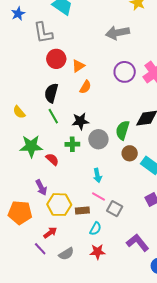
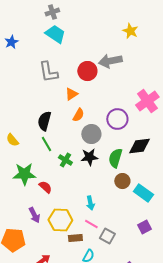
gray L-shape: (43, 33) -> (48, 72), moved
red circle: (56, 59) -> (87, 71), moved
purple circle: (125, 72) -> (117, 119), moved
black star: (80, 121) -> (89, 157), moved
gray circle: (98, 139) -> (91, 134), moved
green cross: (72, 144) -> (65, 160), moved, turned 32
yellow hexagon: (59, 205) -> (60, 220), moved

